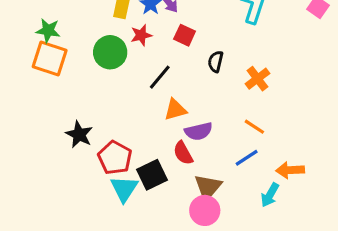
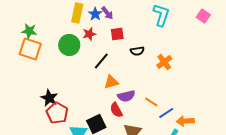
red square: (185, 35) -> (117, 34), turned -32
black semicircle: (216, 62) -> (137, 51), turned -112
orange line: (254, 127) -> (151, 102), moved
red pentagon: (115, 158) -> (57, 113), moved
blue line: (247, 158) -> (166, 113), moved

